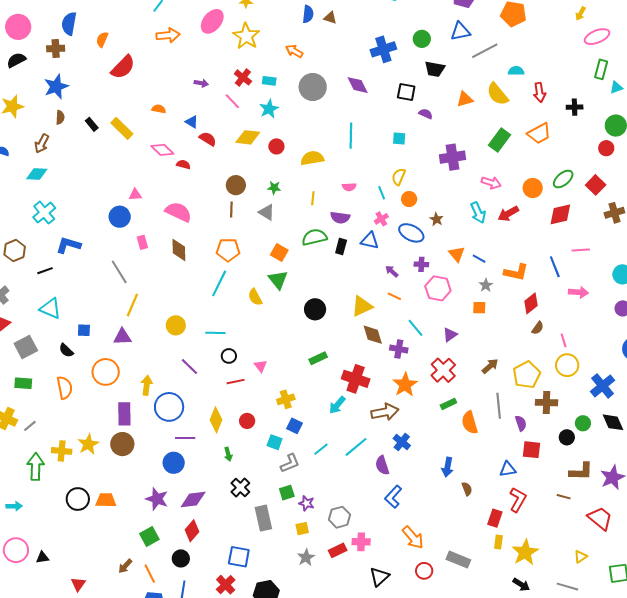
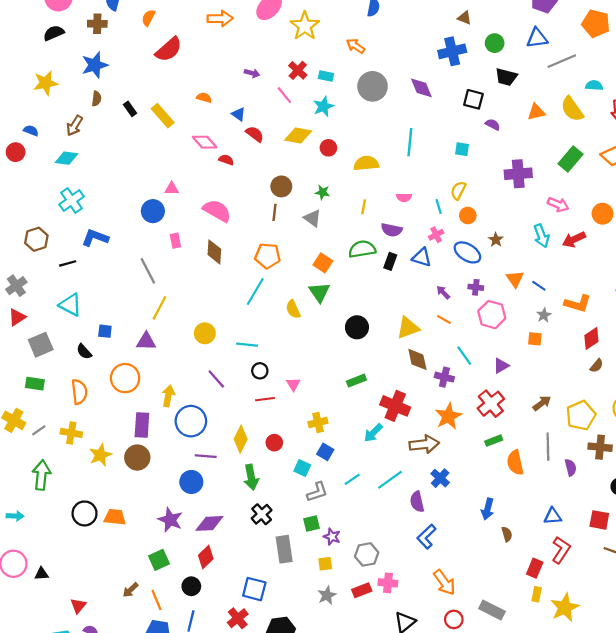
brown triangle: (330, 18) -> (464, 18), moved
red square: (532, 450) -> (599, 520), moved
yellow cross: (62, 451) -> (71, 433), moved
green arrow: (228, 454) -> (251, 477), size x1.6

